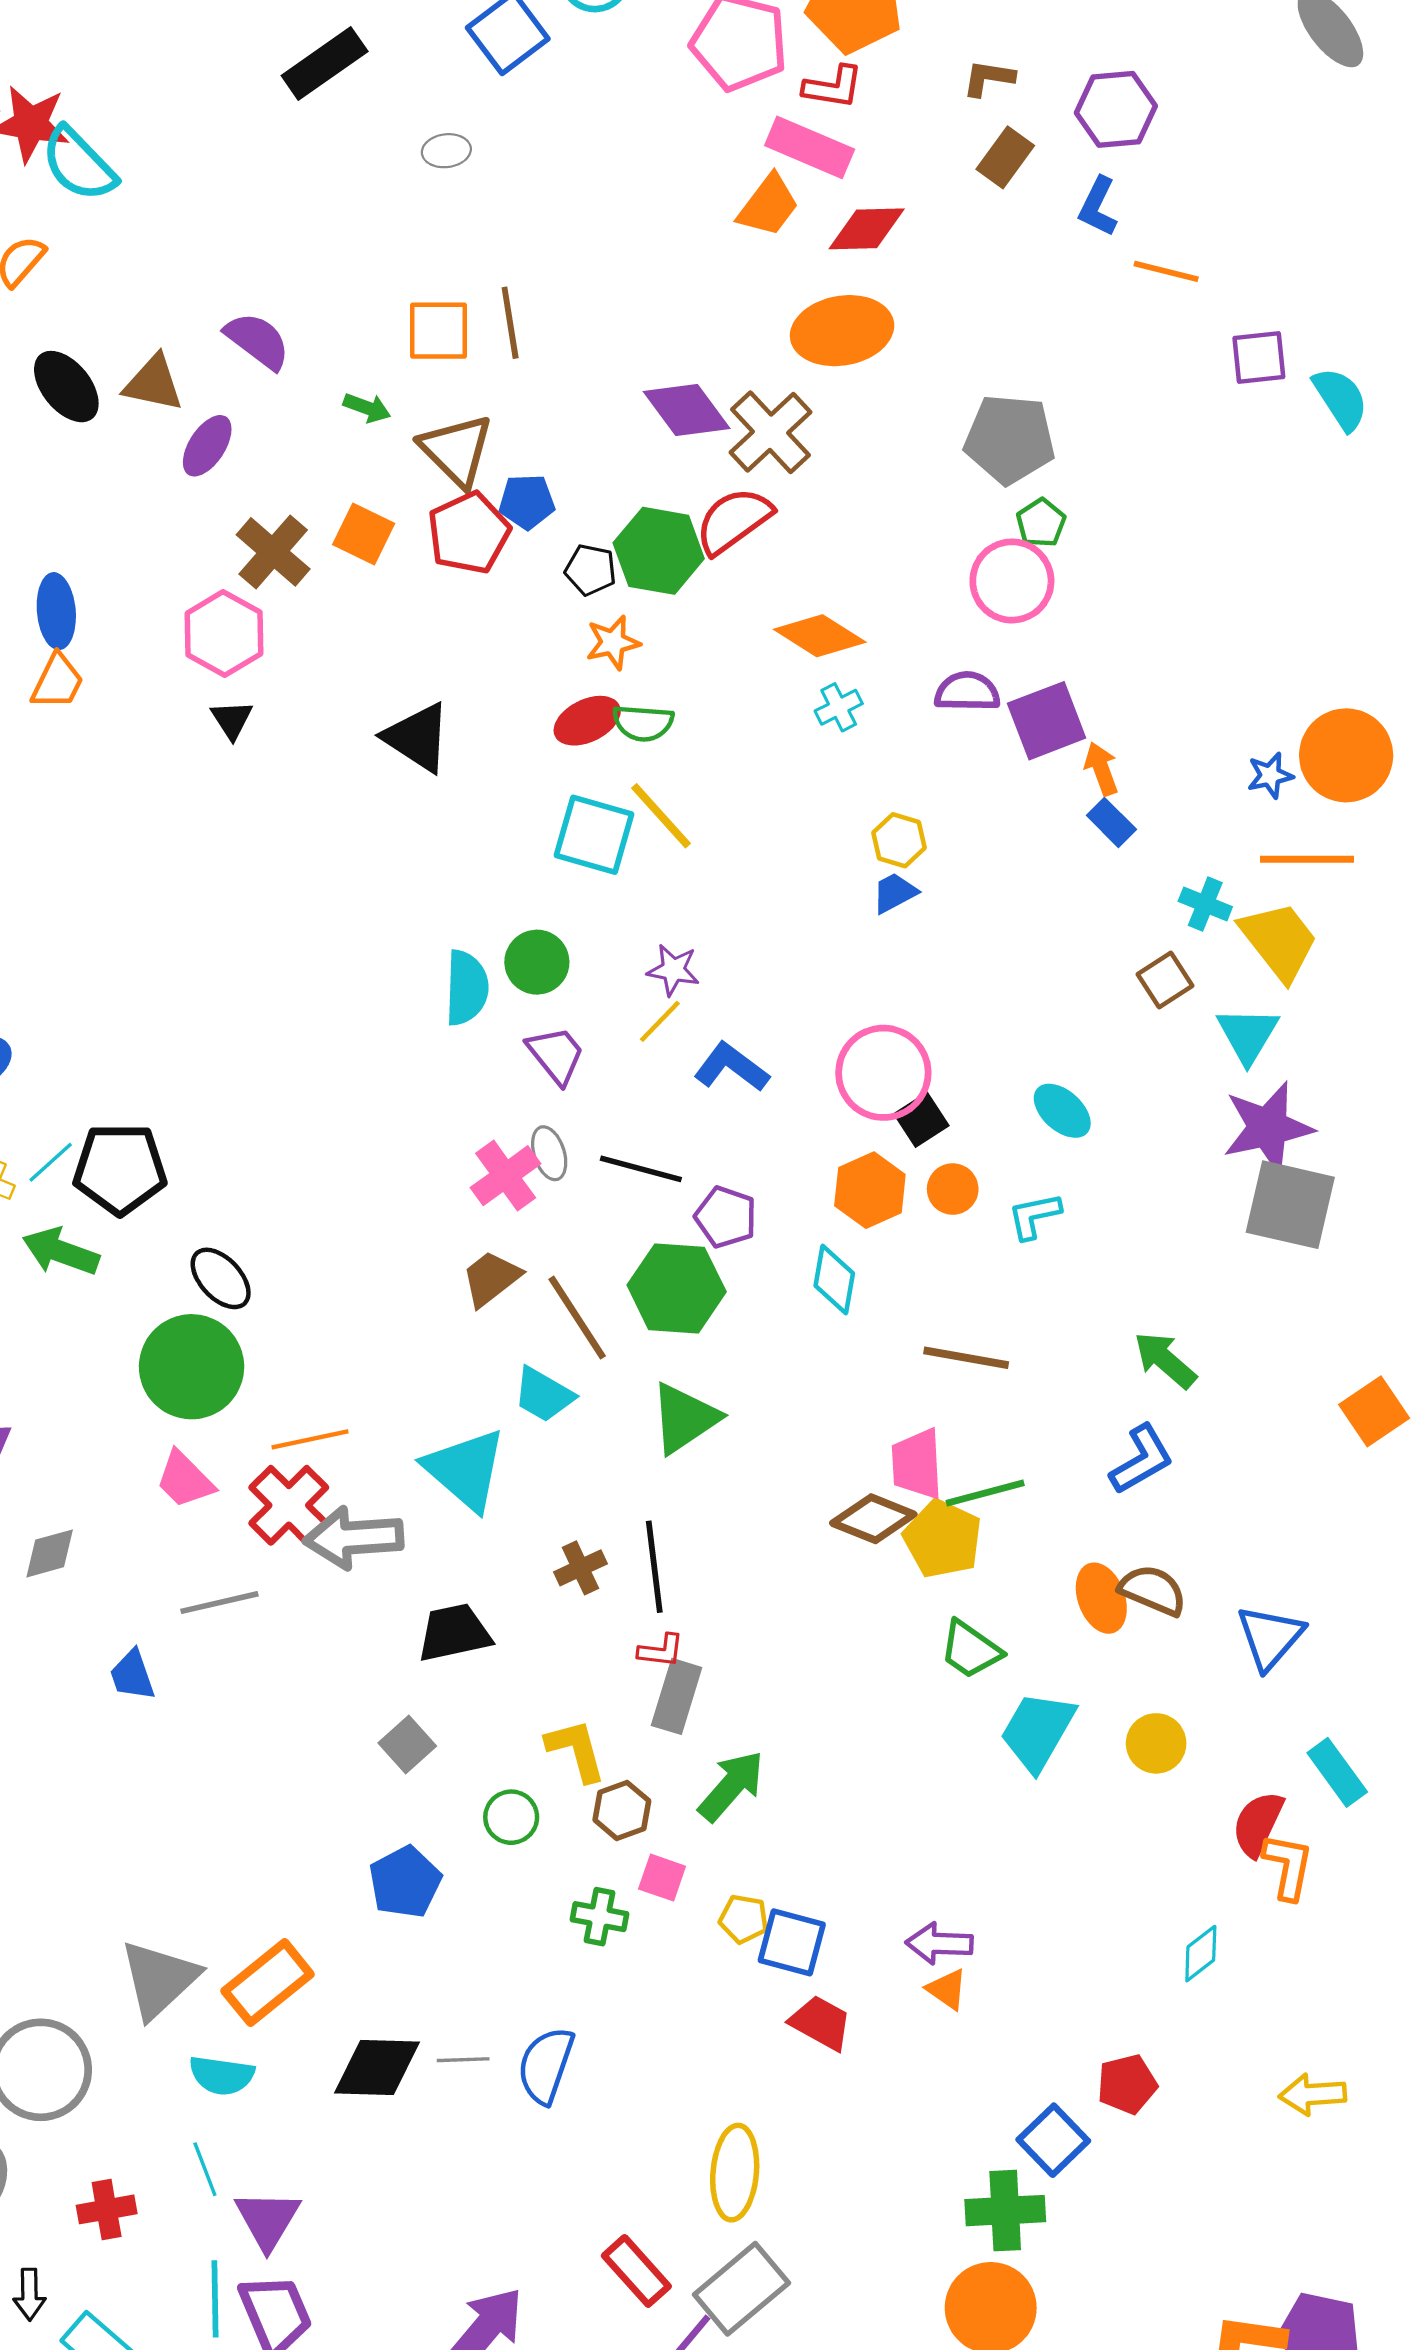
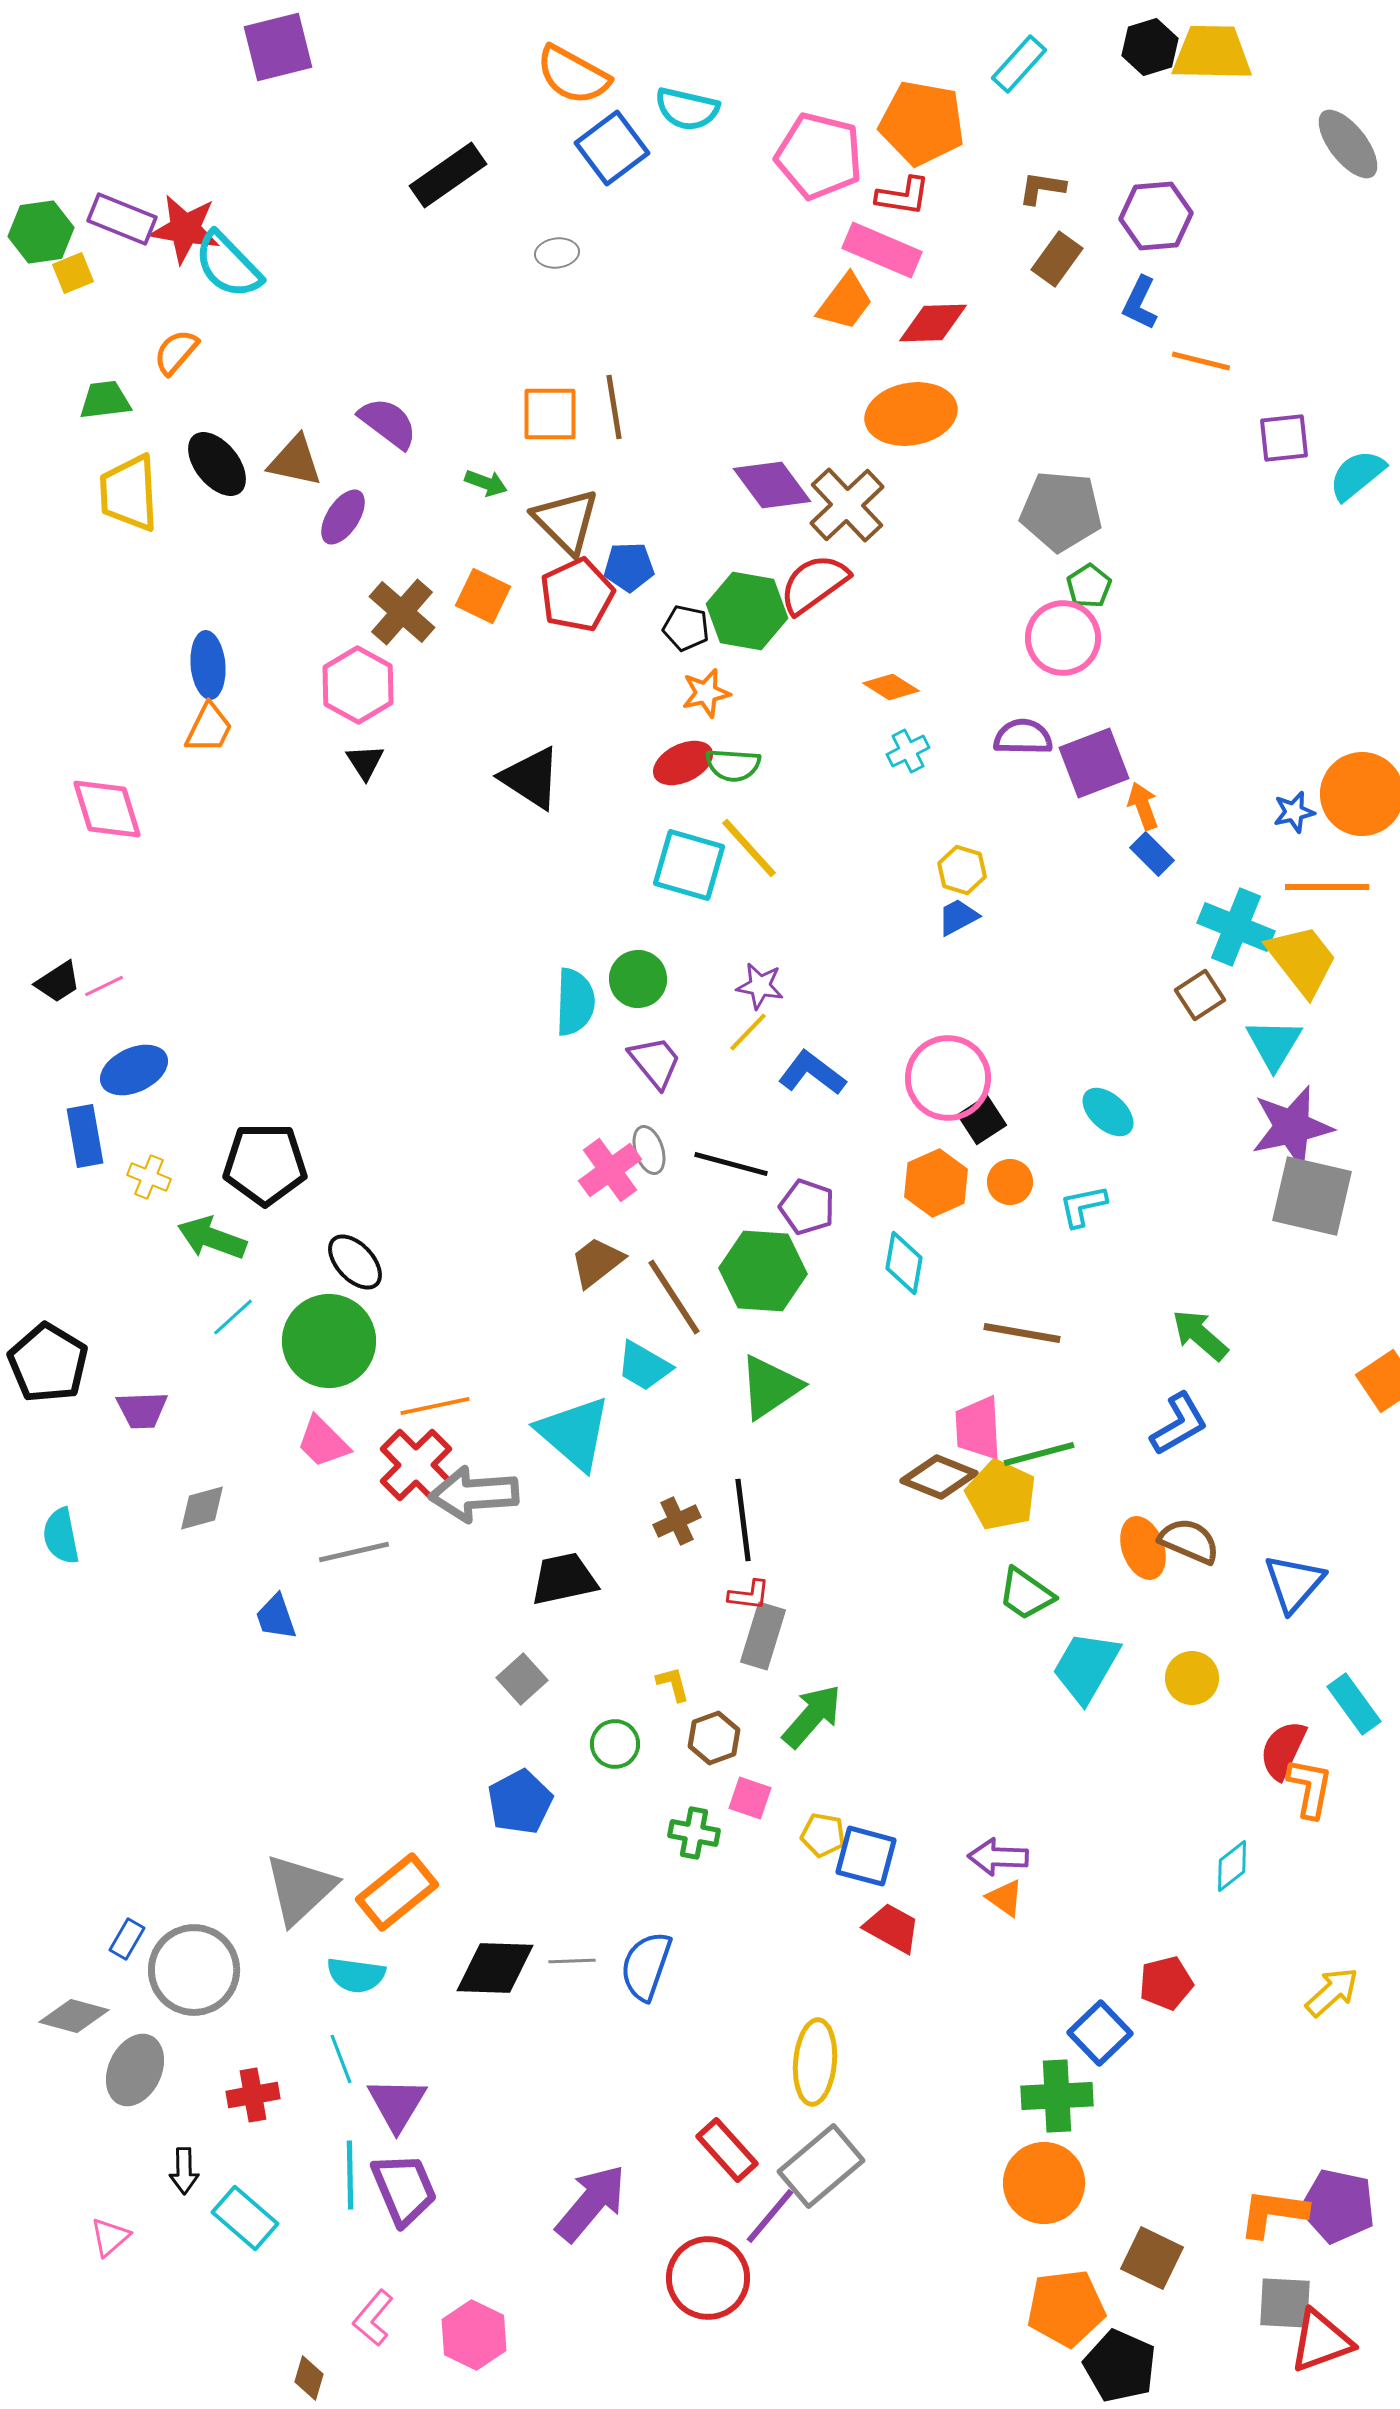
cyan semicircle: (1341, 399) -> (1357, 475), turned -96
orange diamond: (820, 636) -> (891, 687), size x0.7
cyan cross: (1205, 904) -> (1236, 927), size x1.6
cyan line: (51, 1162) -> (233, 1317), moved
yellow L-shape: (576, 1750) -> (673, 1684), size x0.6
yellow arrow: (1313, 2094) -> (1332, 1992), turned 142

